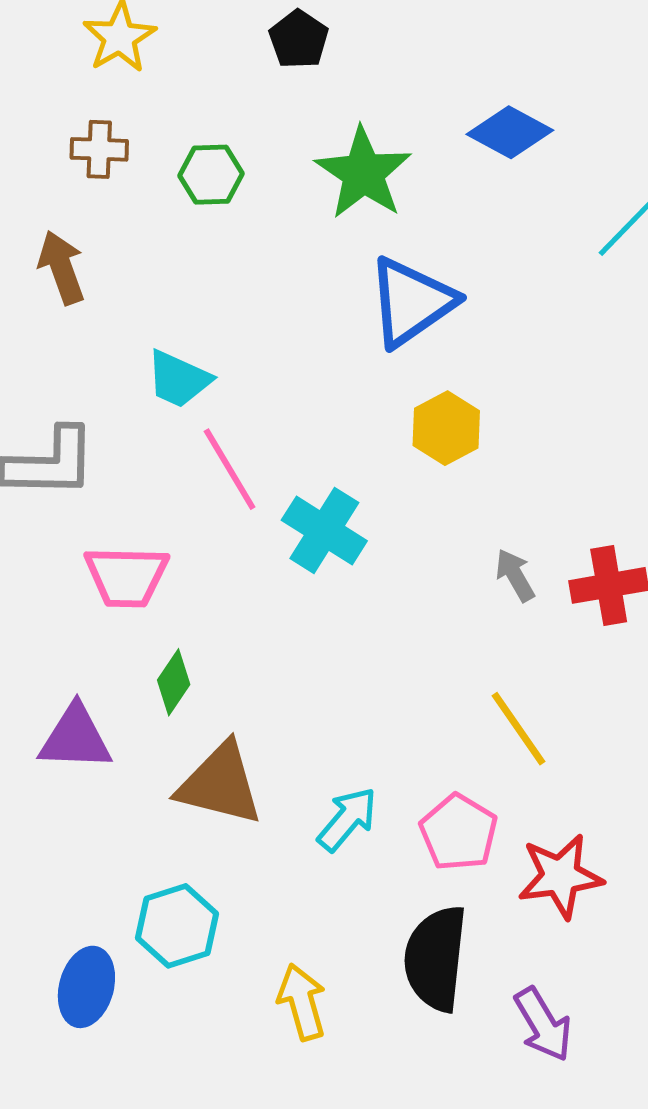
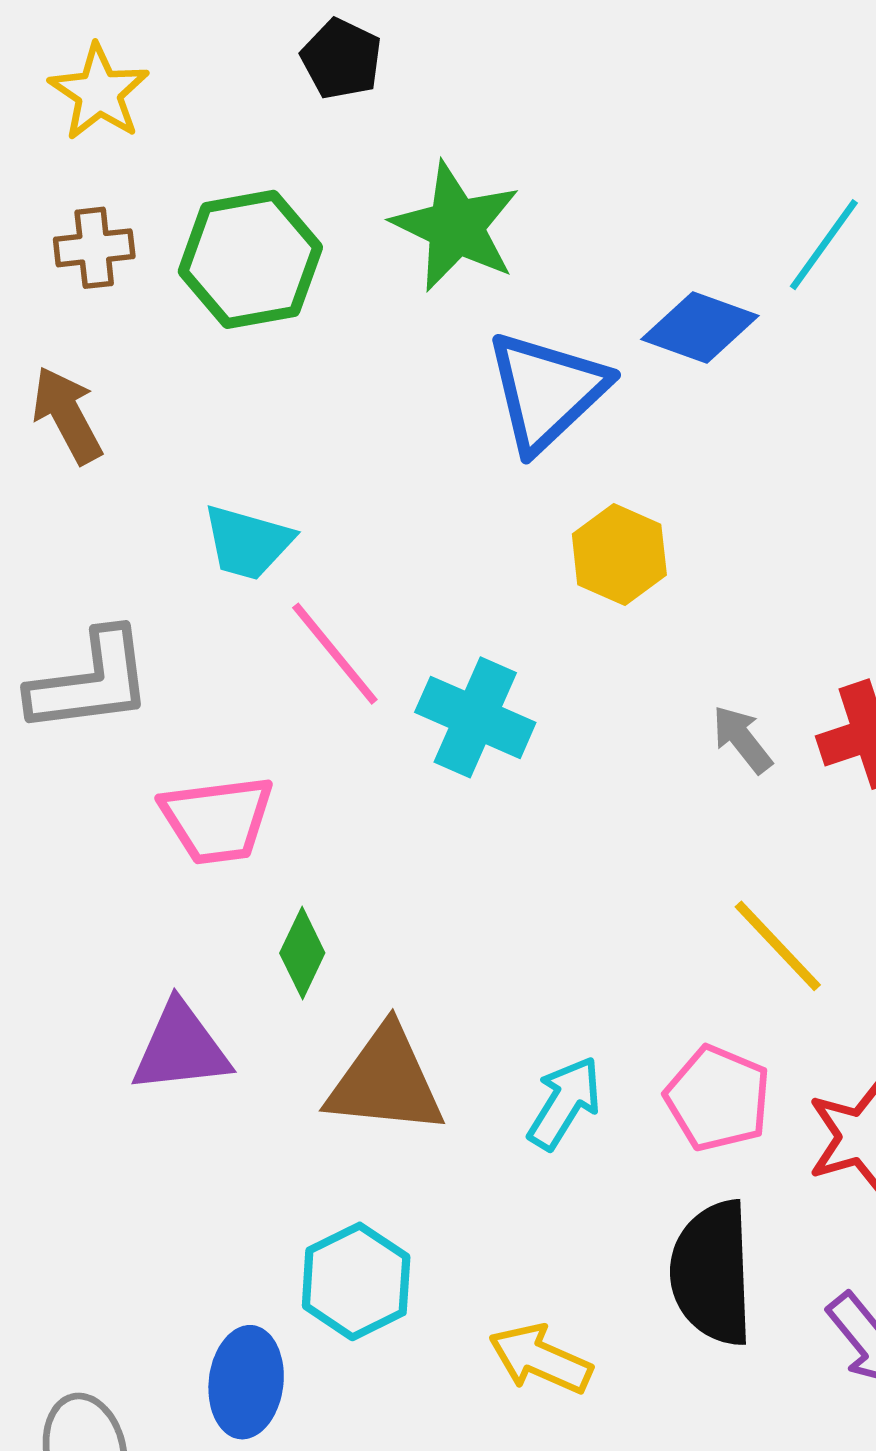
blue diamond: (510, 132) -> (700, 327), moved
green hexagon: (211, 175) -> (250, 259), size x1.6
yellow arrow: (302, 1002) -> (540, 1359), turned -42

